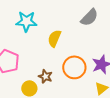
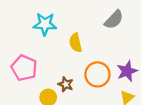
yellow semicircle: (54, 38) -> (76, 43), turned -36

